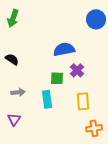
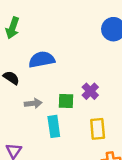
blue semicircle: (64, 49) -> (42, 60), moved
gray arrow: (18, 92) -> (33, 103), moved

